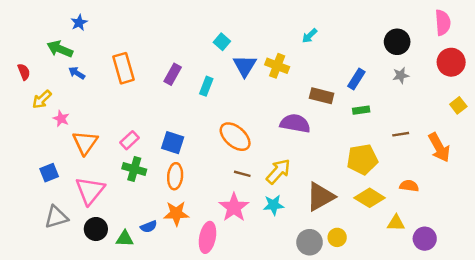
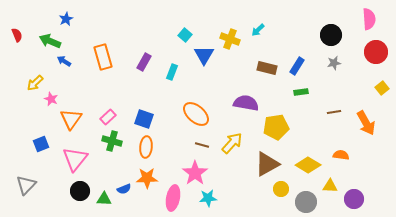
yellow cross: (277, 66) -> (230, 39), moved
red semicircle: (24, 72) -> (17, 35), moved
brown rectangle: (322, 96) -> (267, 68), moved
yellow pentagon: (362, 159) -> (276, 127), moved
cyan star: (274, 205) -> (208, 198), moved
gray triangle: (56, 217) -> (26, 185), moved, turned -30
yellow circle: (337, 237) -> (281, 189), moved
gray circle: (310, 242) -> (306, 202), moved

